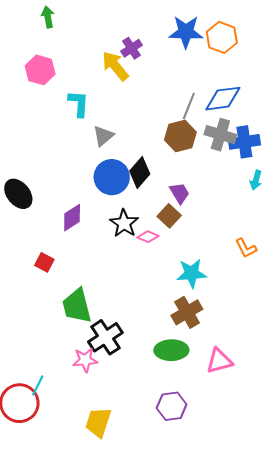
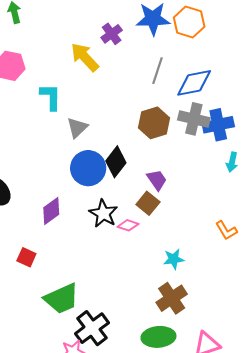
purple cross: (132, 48) -> (112, 34), moved
gray line: (189, 106) -> (157, 71), moved
cyan star: (191, 273) -> (174, 259), size x0.7
green trapezoid: (77, 306) -> (61, 299), turned -96

